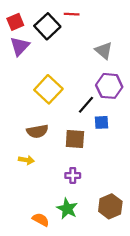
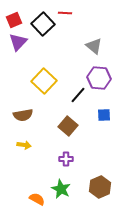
blue square: (101, 122) -> (104, 115), moved
brown semicircle: (37, 131) -> (23, 115), moved
brown square: (75, 139) -> (68, 126), turned 36

